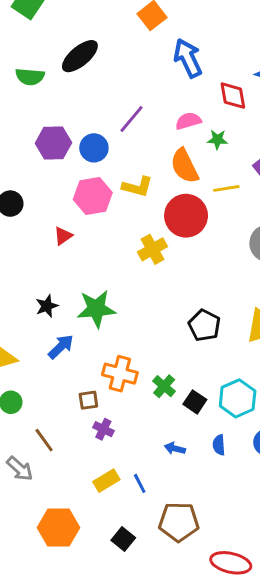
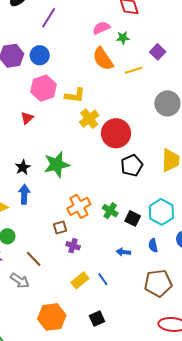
purple line: (131, 119) -> (49, 18), moved
yellow L-shape: (137, 187) -> (75, 95), moved
red circle: (186, 216) -> (116, 133), moved
black pentagon: (204, 325) -> (132, 165), turned 30
blue arrow: (61, 347) -> (24, 194), moved, turned -36
orange cross: (120, 374) -> (79, 206), turned -35
brown pentagon: (179, 522) -> (158, 283), moved
black square: (123, 539) -> (97, 319), turned 35

